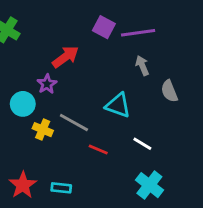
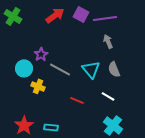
red arrow: (65, 57) -> (55, 15), moved
gray semicircle: (169, 91) -> (114, 69), moved
cyan triangle: (118, 105) -> (91, 69), turned 30
gray line: (74, 122) -> (60, 69), moved

